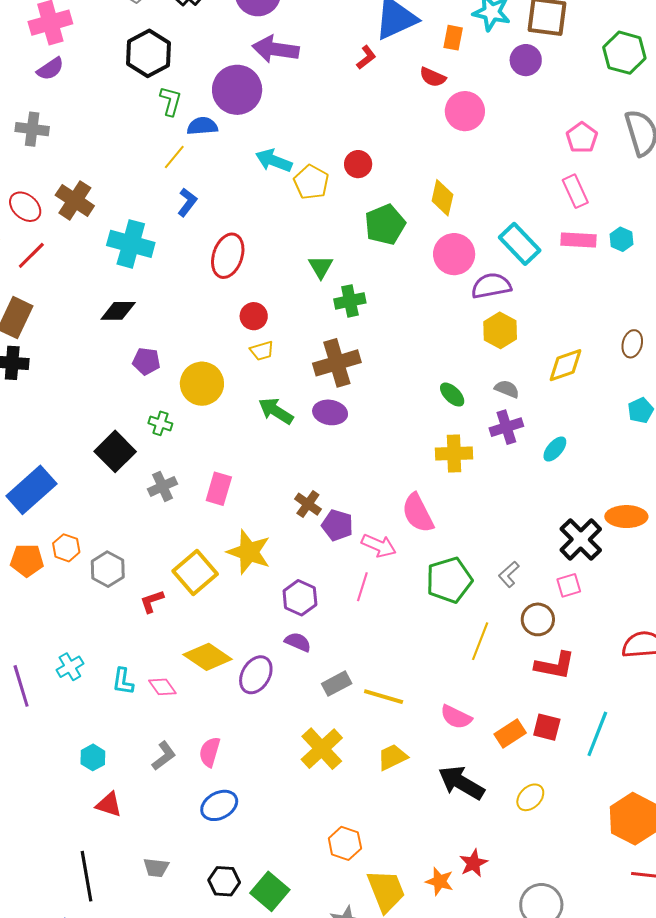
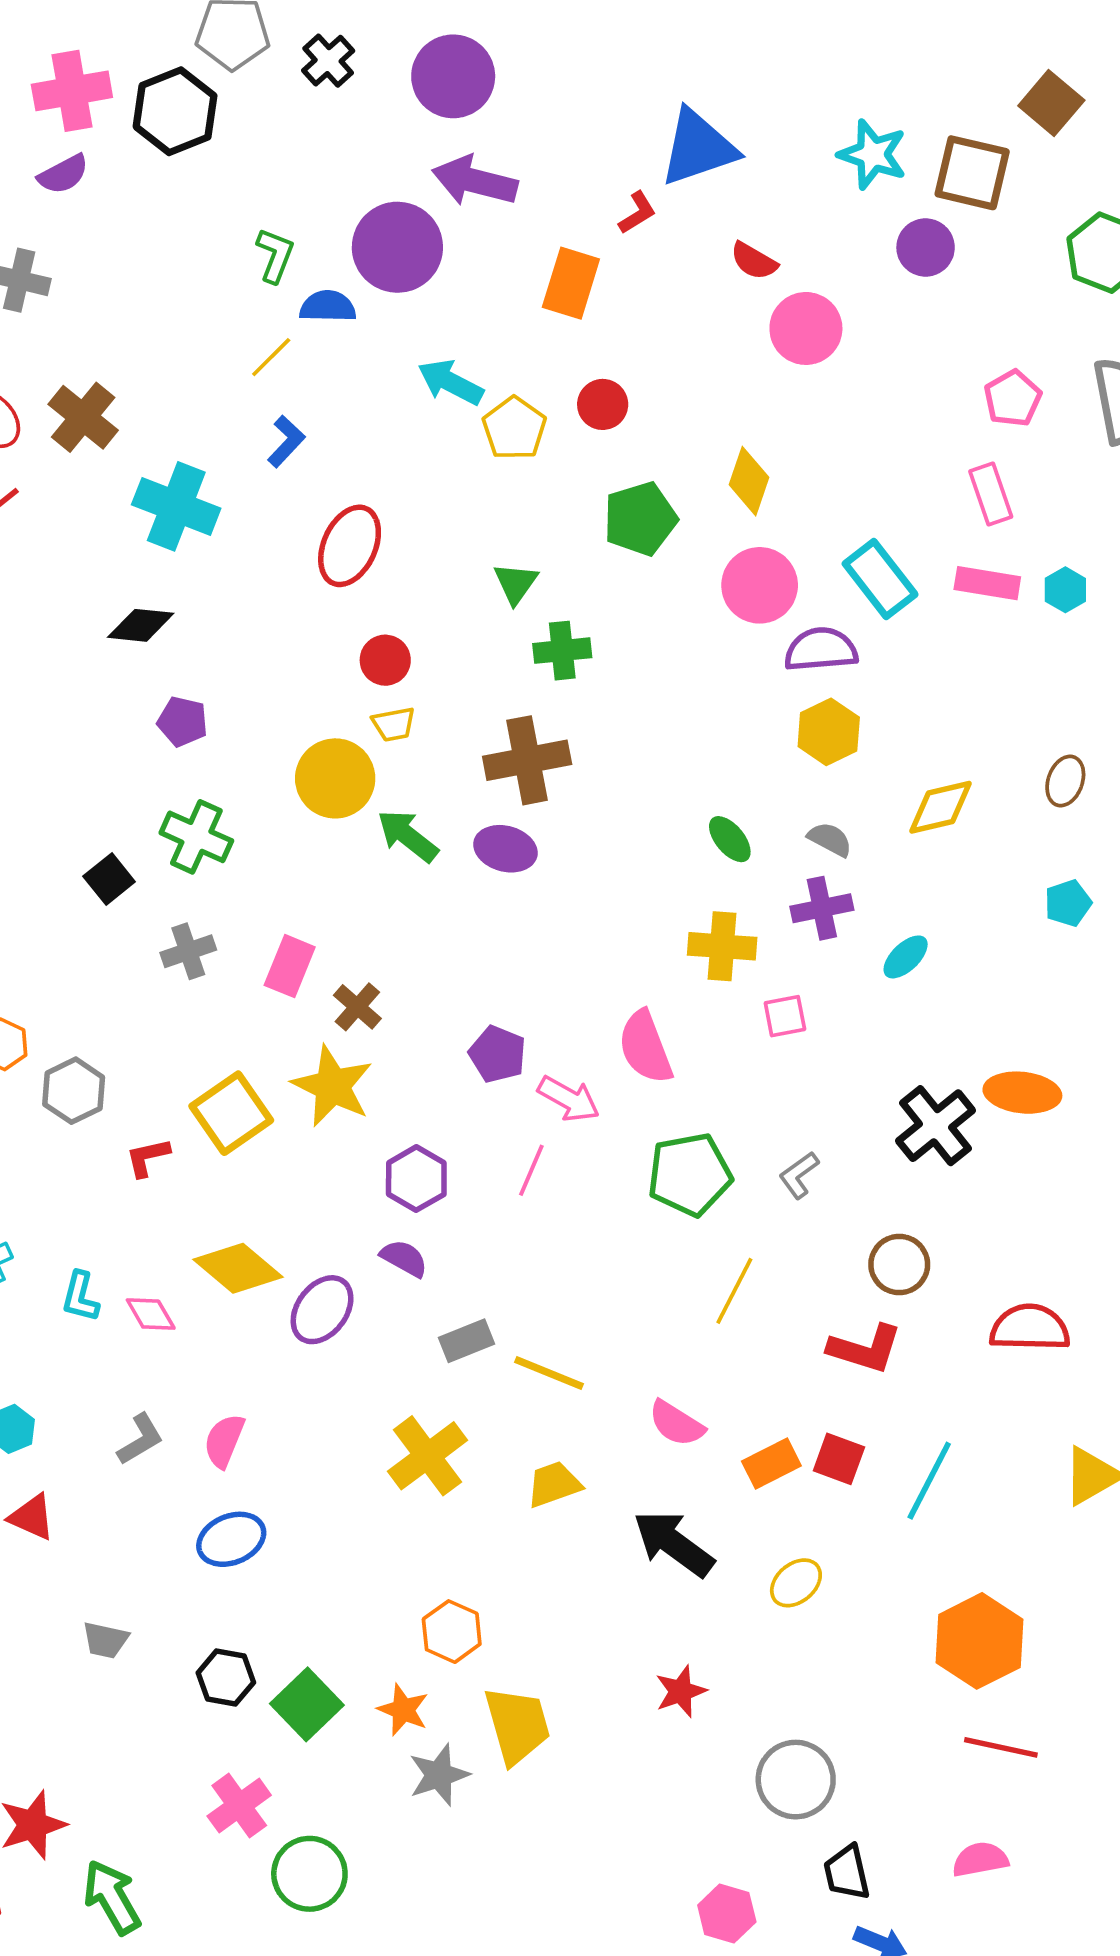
orange rectangle: (453, 38) -> (571, 283), moved, size x1.5
black hexagon: (149, 53) -> (175, 111), moved
yellow circle: (202, 384) -> (335, 778), moved
green cross: (160, 423) -> (196, 837), size x1.6
black square: (115, 451) -> (109, 879), size x0.7
brown cross: (308, 504) -> (357, 1007), moved
pink square: (569, 585) -> (785, 1016), moved
brown circle: (538, 619) -> (899, 1264), moved
orange star: (440, 881) -> (403, 1710), moved

